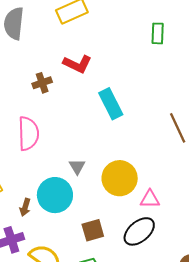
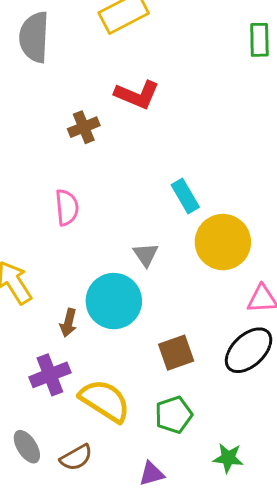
cyan rectangle: (111, 104) -> (185, 196), moved, size x0.7
pink semicircle: (28, 133) -> (67, 207), size x0.7
yellow circle: (120, 178) -> (223, 242), moved

